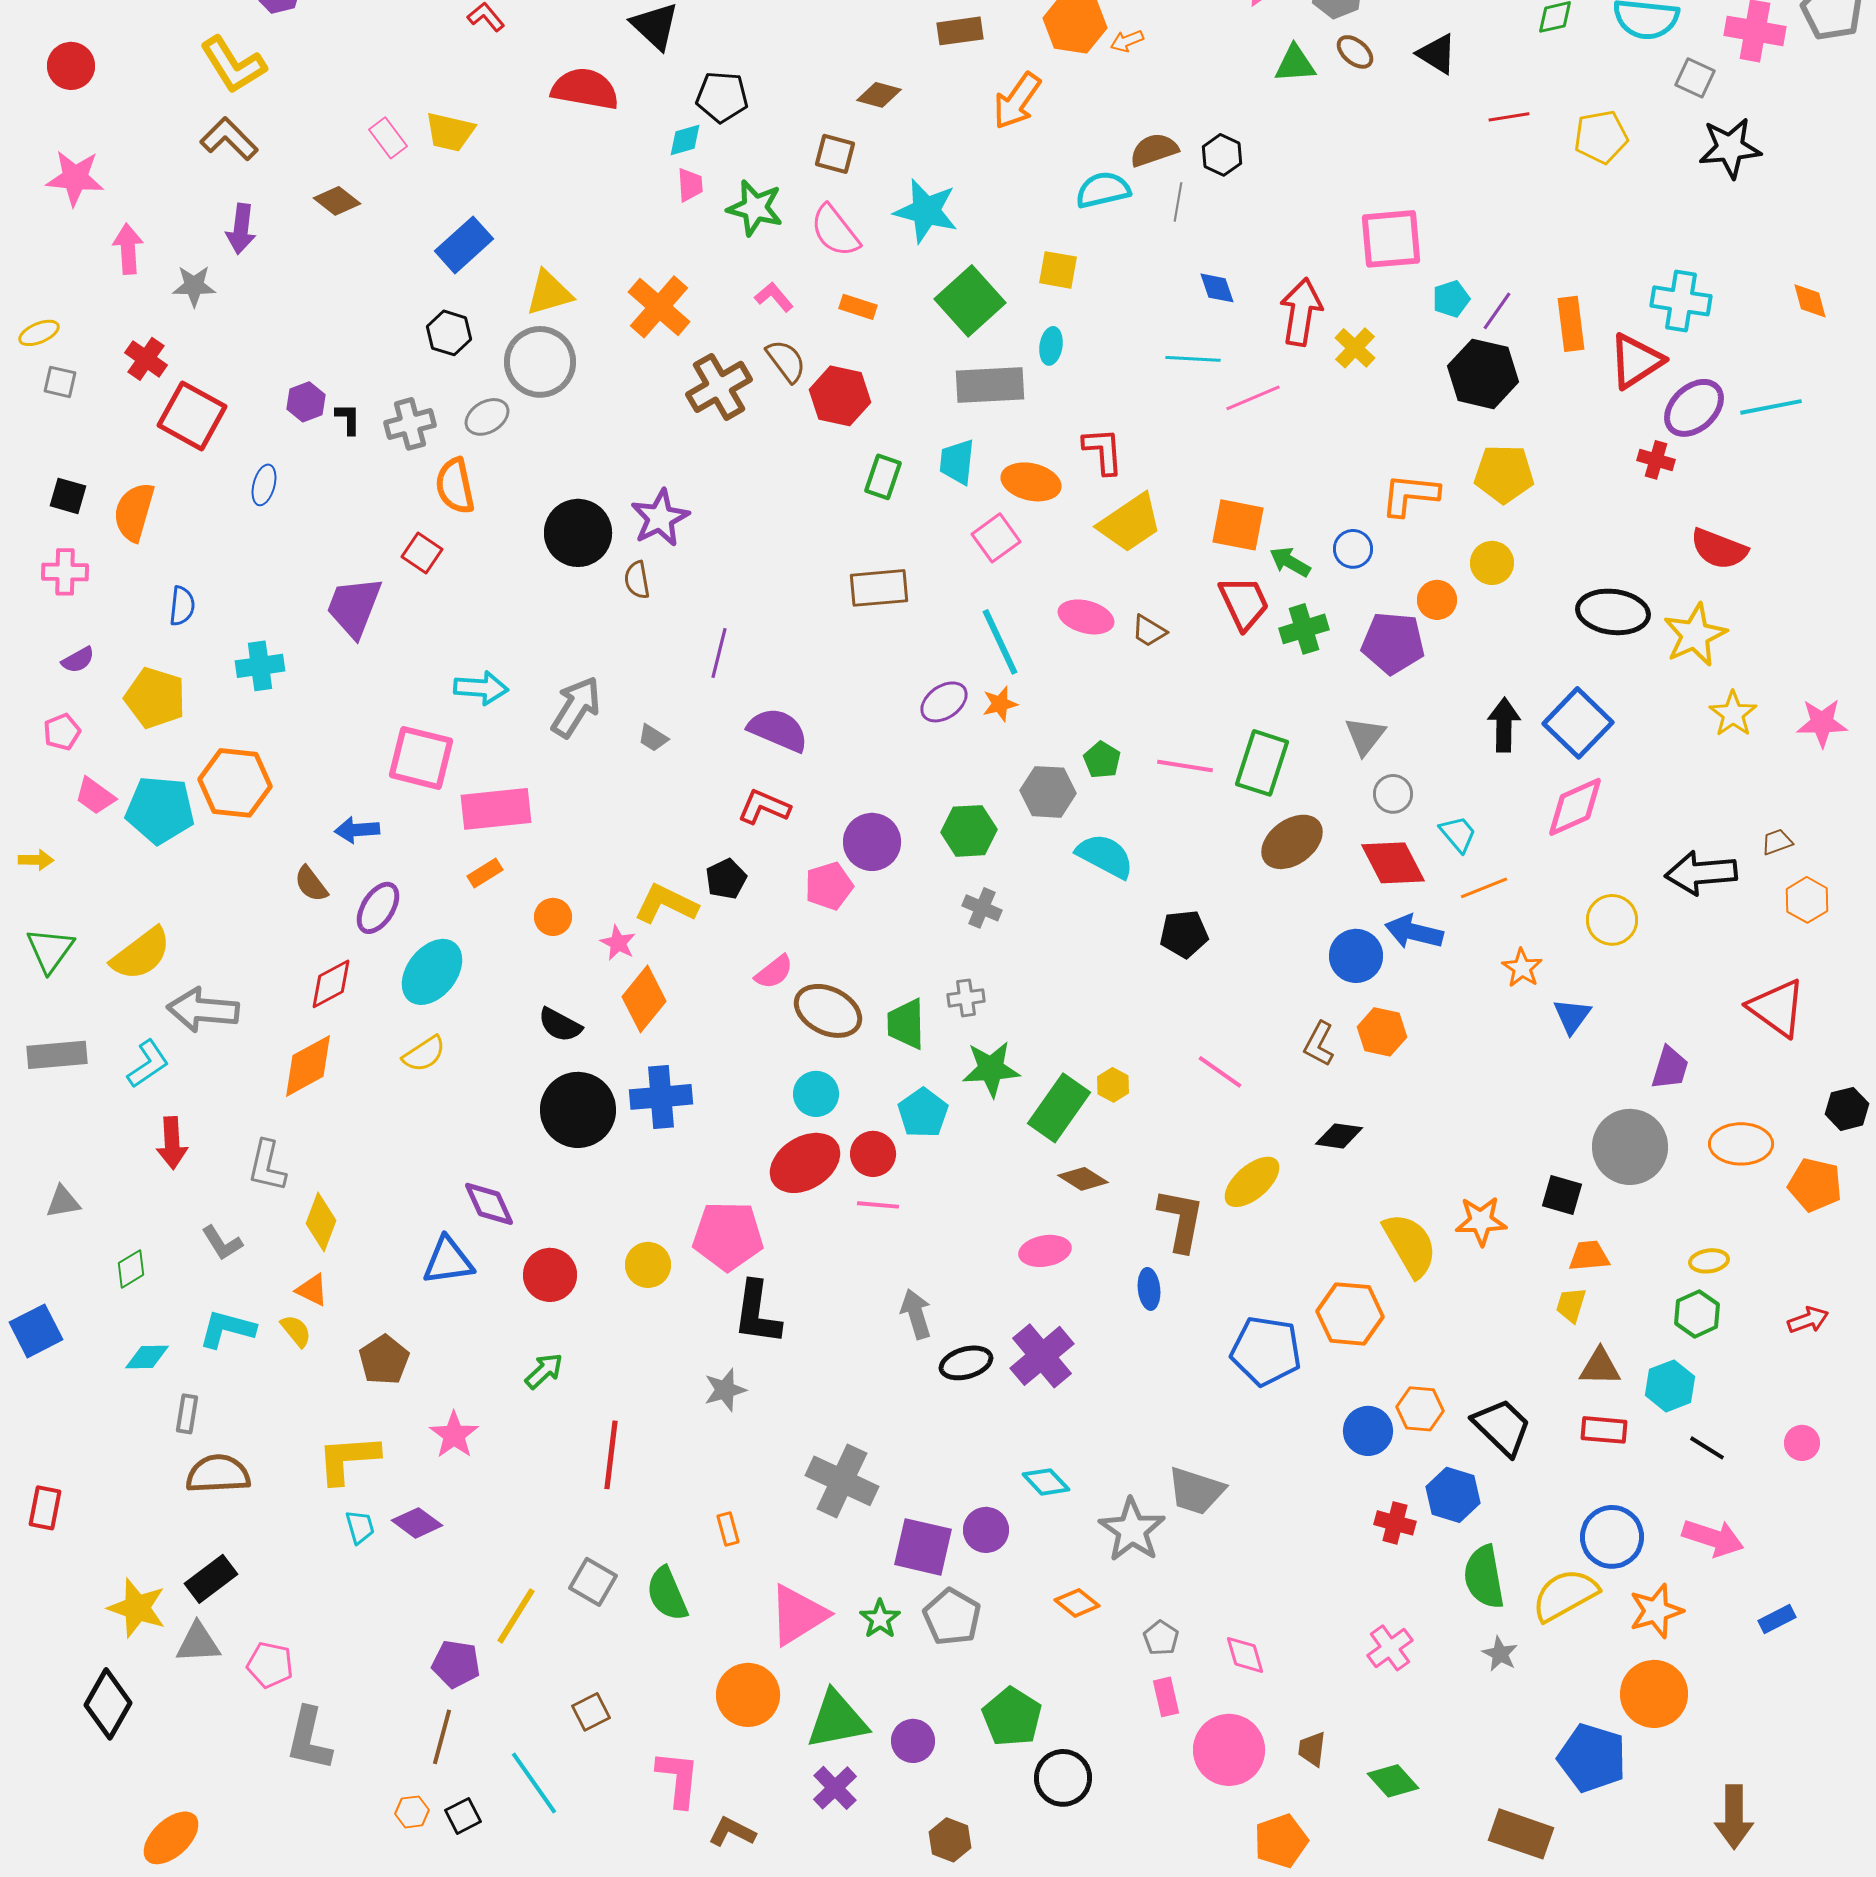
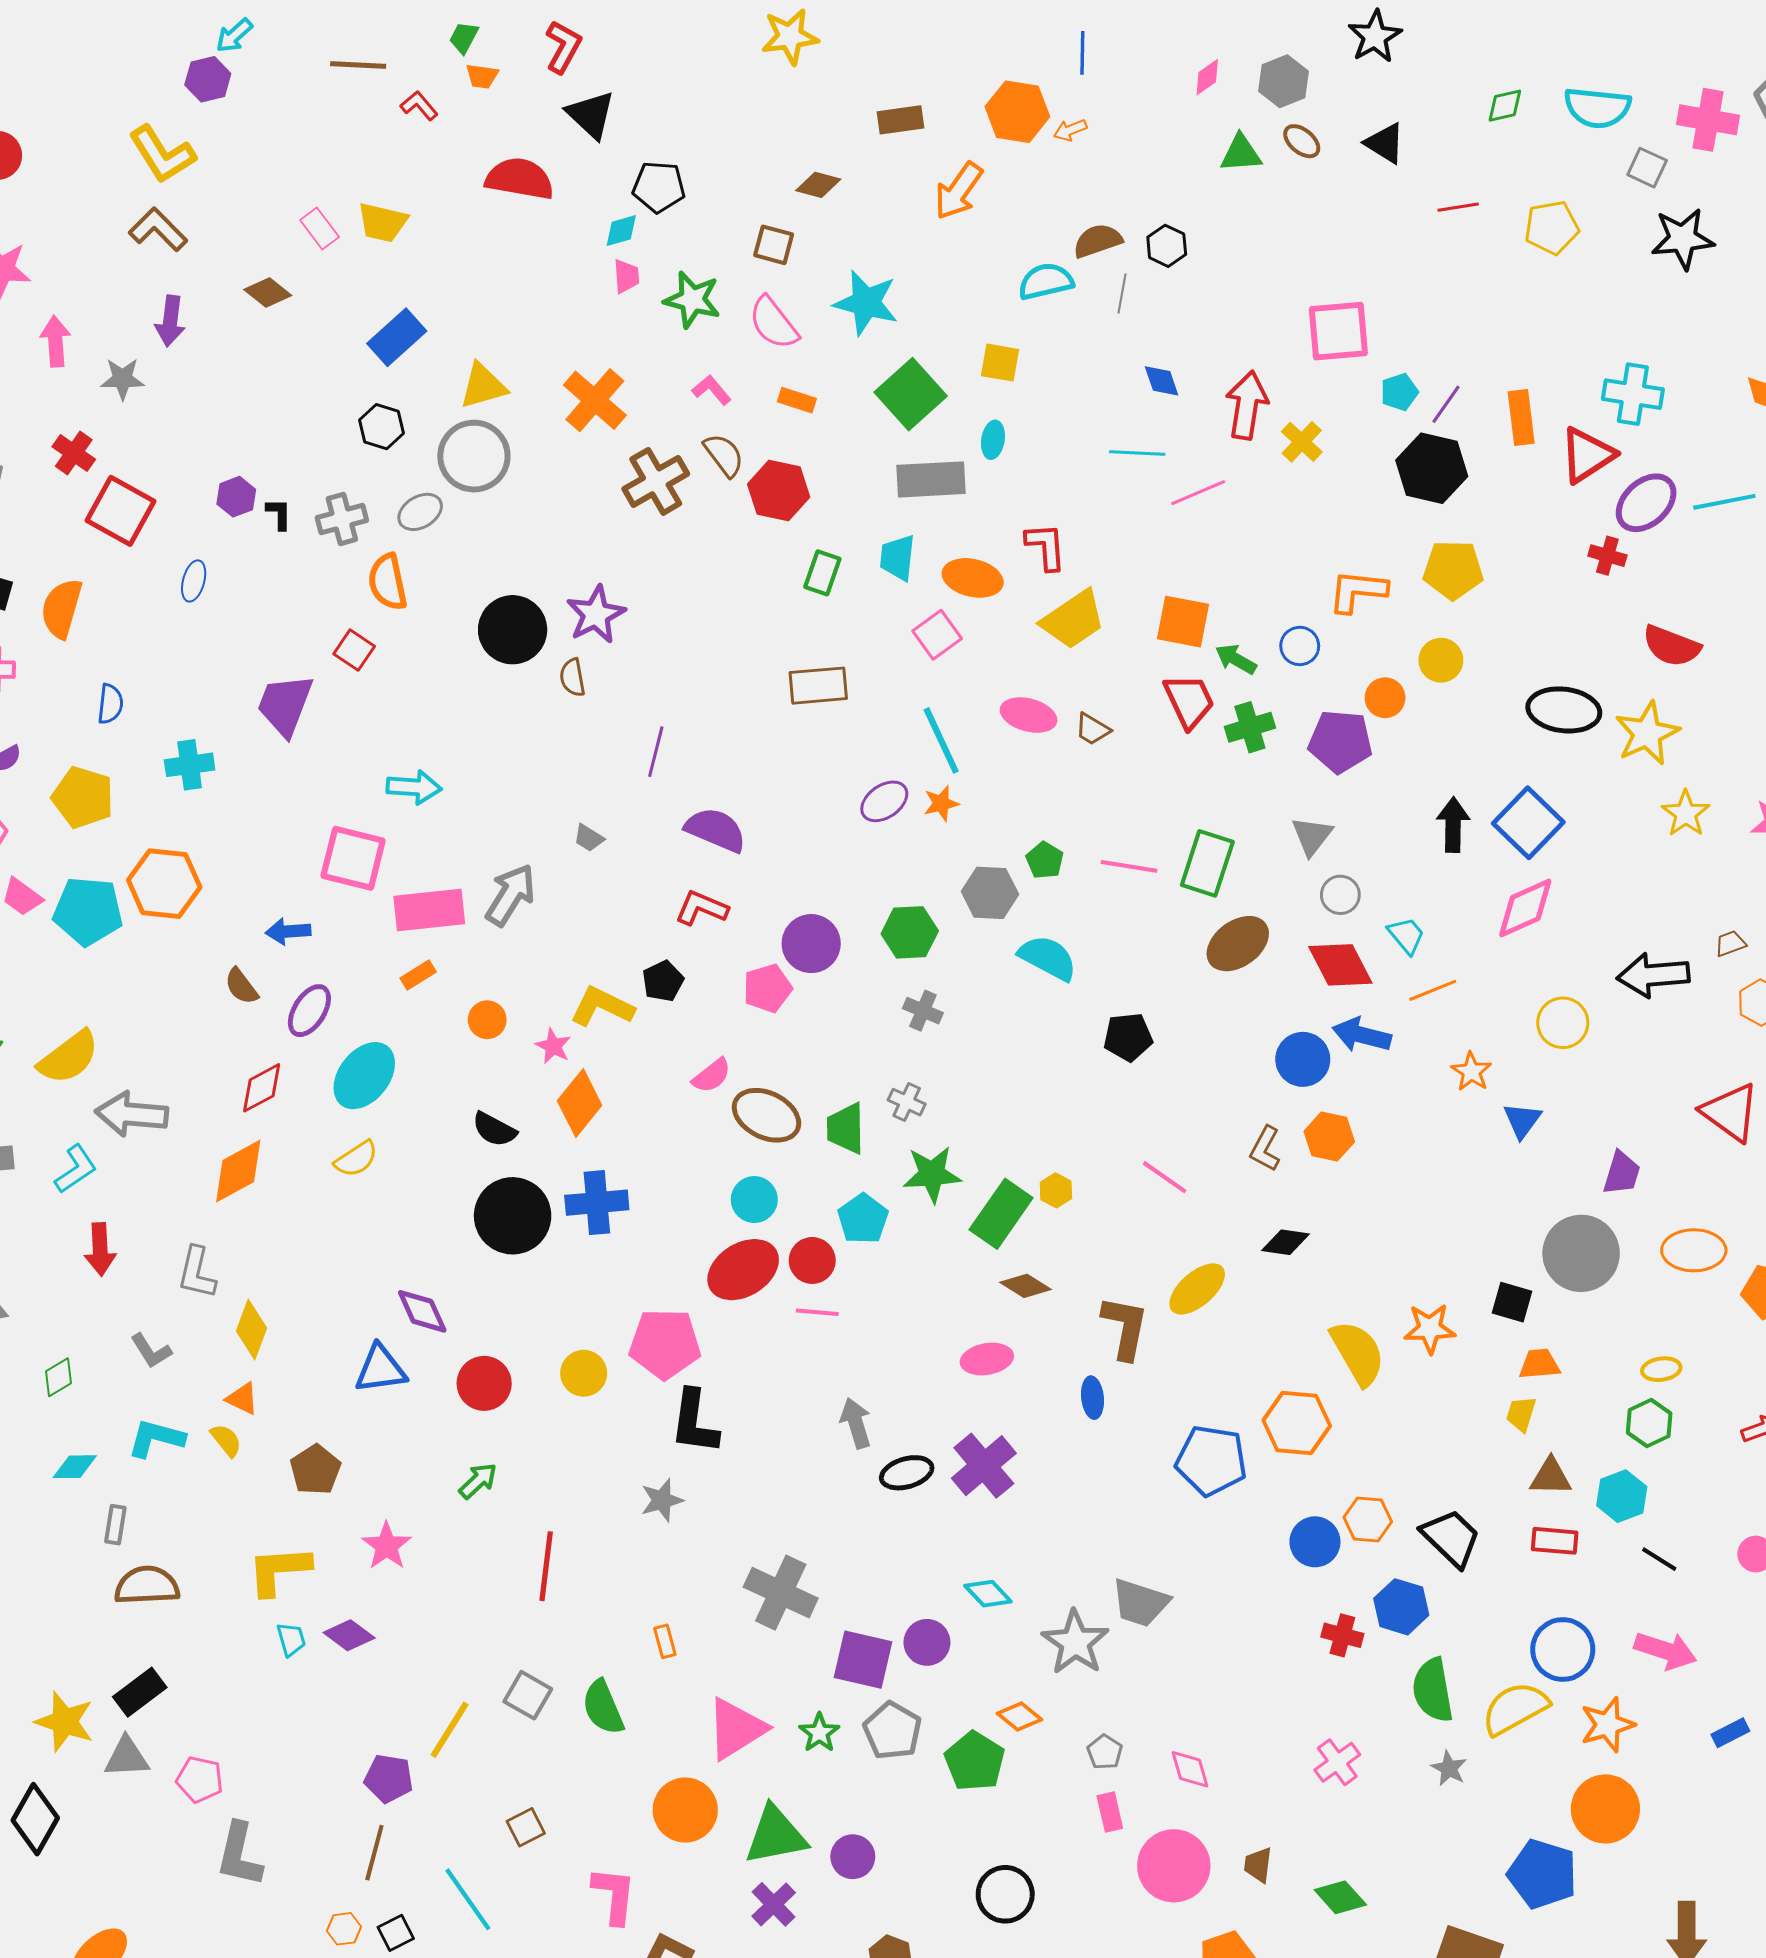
gray arrow: (576, 707) -> (511, 895), moved
gray cross: (966, 998) -> (907, 1102), turned 33
green pentagon: (1012, 1717) -> (975, 1761), moved

